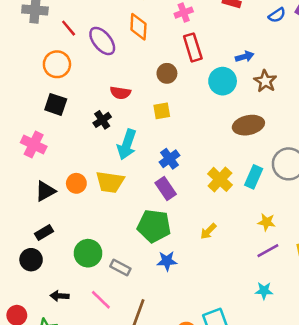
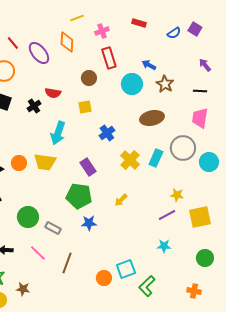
blue arrow: (245, 57) -> (149, 65), turned -136
black cross: (102, 120) -> (34, 106), moved
blue cross: (170, 159) -> (107, 133), moved
yellow star: (267, 222) -> (177, 195), moved

